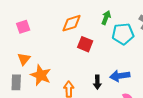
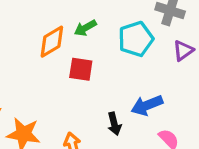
green arrow: (106, 18) -> (85, 28), moved, turned -128

